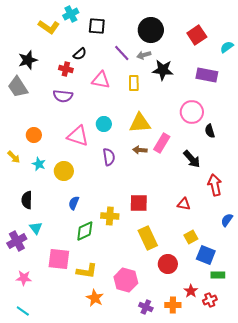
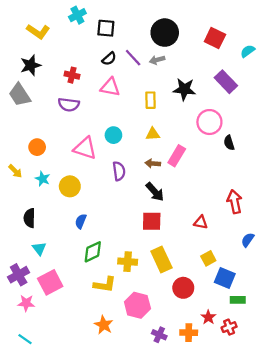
yellow L-shape: (49, 27) -> (38, 31), moved
red square: (197, 35) -> (215, 38), turned -30
black semicircle: (80, 54) -> (109, 59), moved
black star: (163, 70) -> (184, 89), moved
purple rectangle: (207, 75) -> (226, 82), turned 35
yellow rectangle: (134, 83) -> (151, 100), moved
yellow triangle: (140, 123) -> (153, 134), size x0.6
black arrow: (192, 159) -> (155, 192), moved
yellow cross: (110, 216) -> (128, 262), moved
purple cross: (17, 241) -> (19, 275), moved
pink square: (59, 259) -> (50, 282), moved, turned -35
yellow L-shape: (87, 271) -> (105, 285), moved

